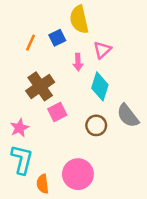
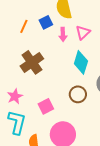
pink arrow: (78, 62) -> (63, 34), moved
pink square: (57, 112) -> (46, 106), moved

